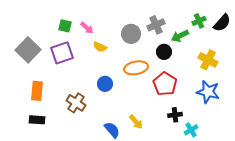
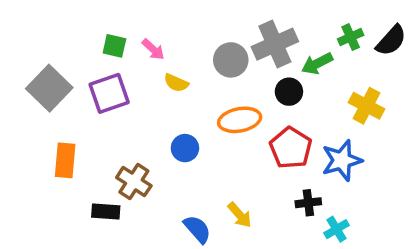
gray cross: (156, 25) -> (275, 44), size x1.4
blue star: (208, 92) -> (342, 160), moved, turned -30
black rectangle: (37, 120) -> (106, 211), moved

